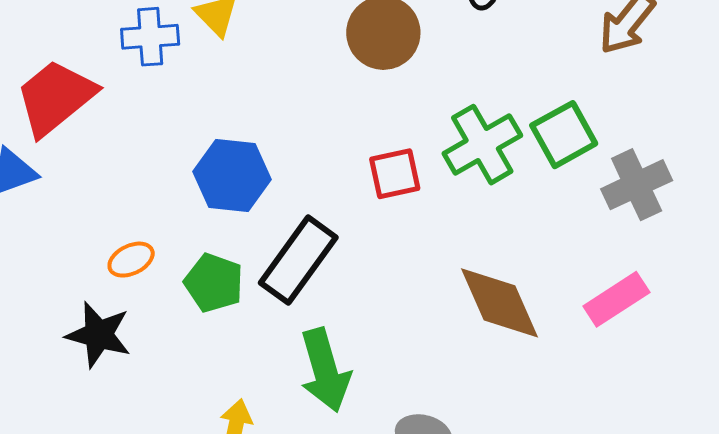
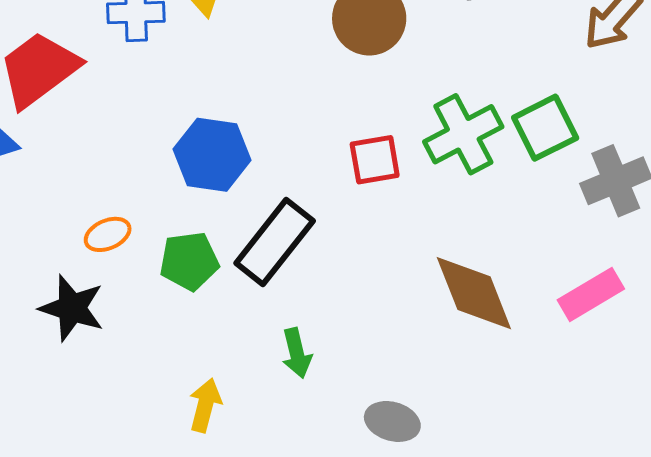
green pentagon: (214, 283) -> (189, 261), turned -30
green arrow: (325, 370) -> (297, 353), size x0.6

